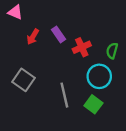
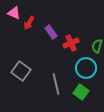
red arrow: (33, 37) -> (29, 23), moved

